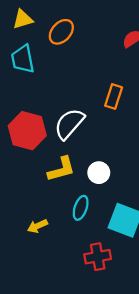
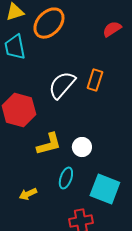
orange ellipse: (61, 32) -> (49, 23), size x1.4
white semicircle: (69, 124) -> (62, 85), moved

